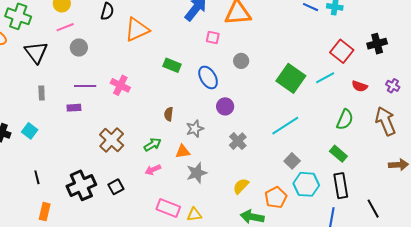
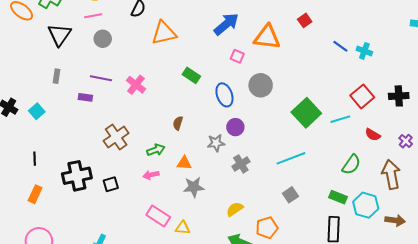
gray circle: (241, 61) -> (261, 85), size x1.5
gray star: (195, 129) -> (216, 143), moved
green rectangle: (338, 154) -> (338, 197), turned -30
cyan hexagon: (306, 184) -> (366, 205), moved

